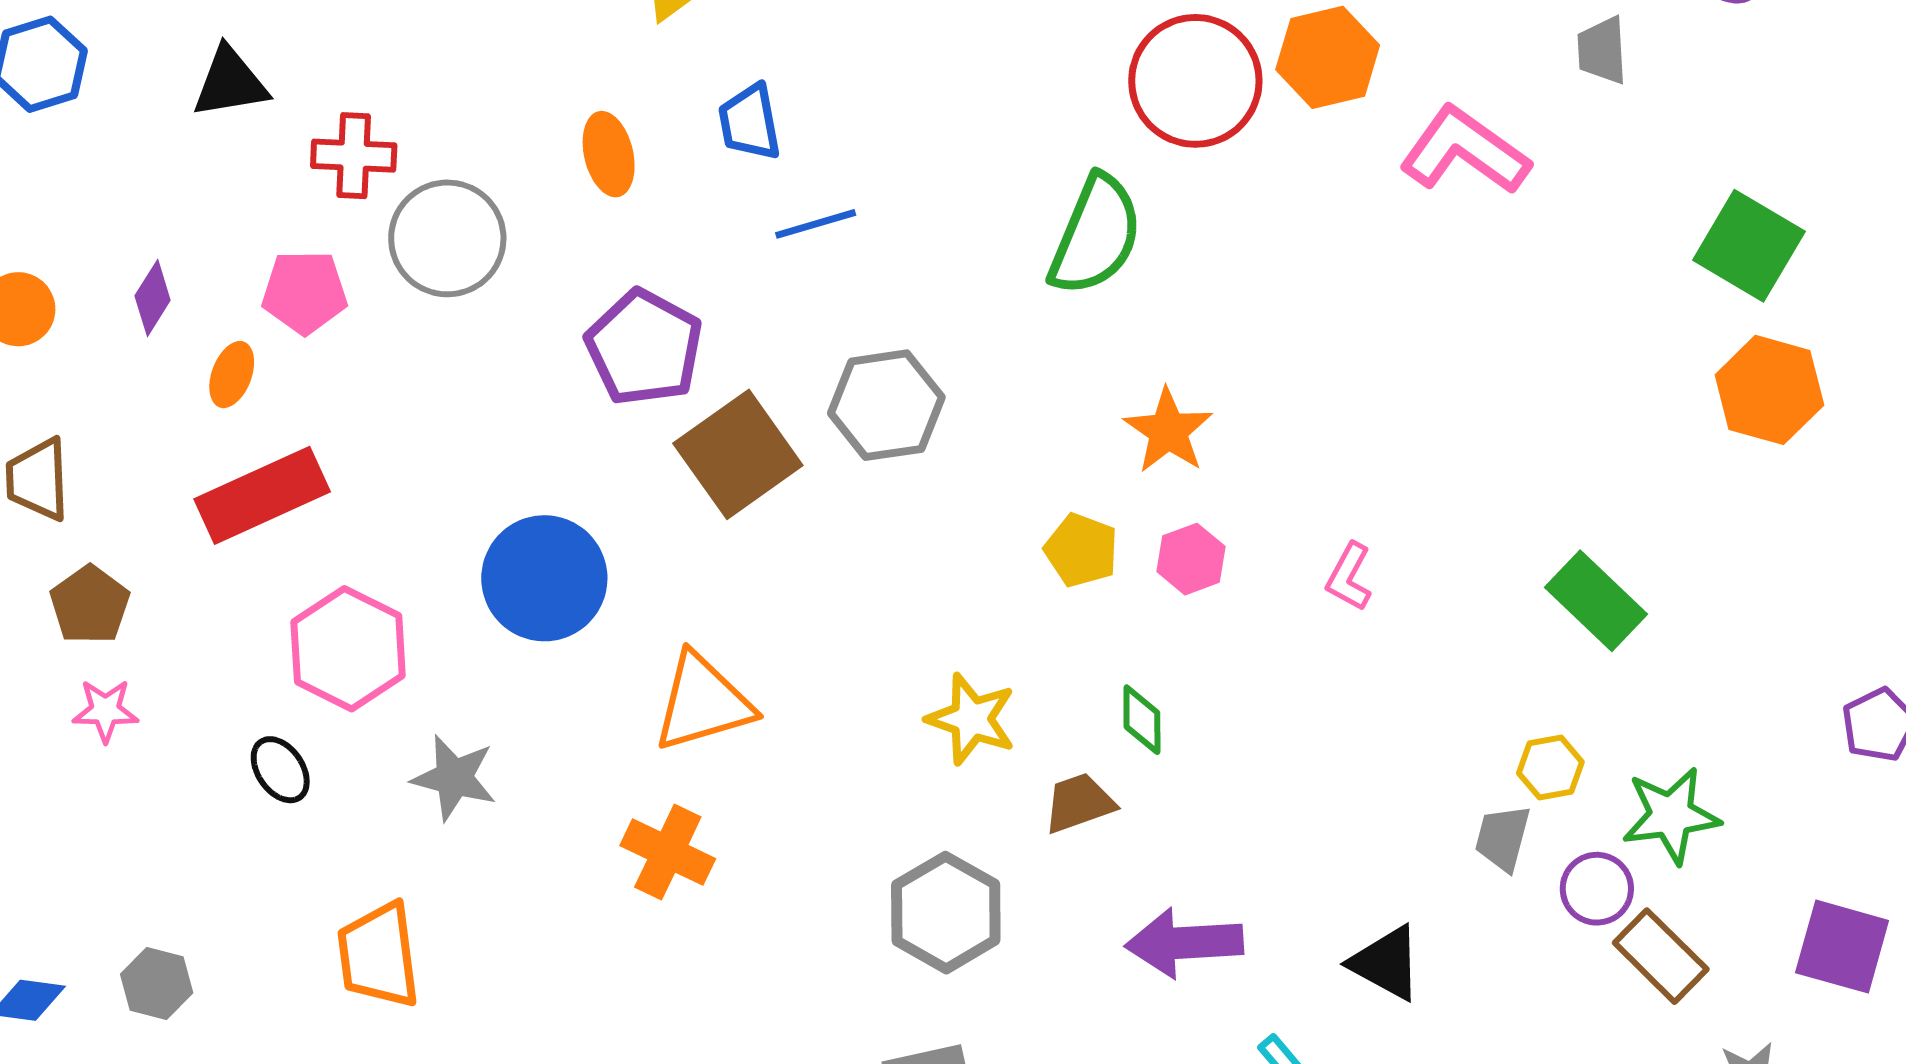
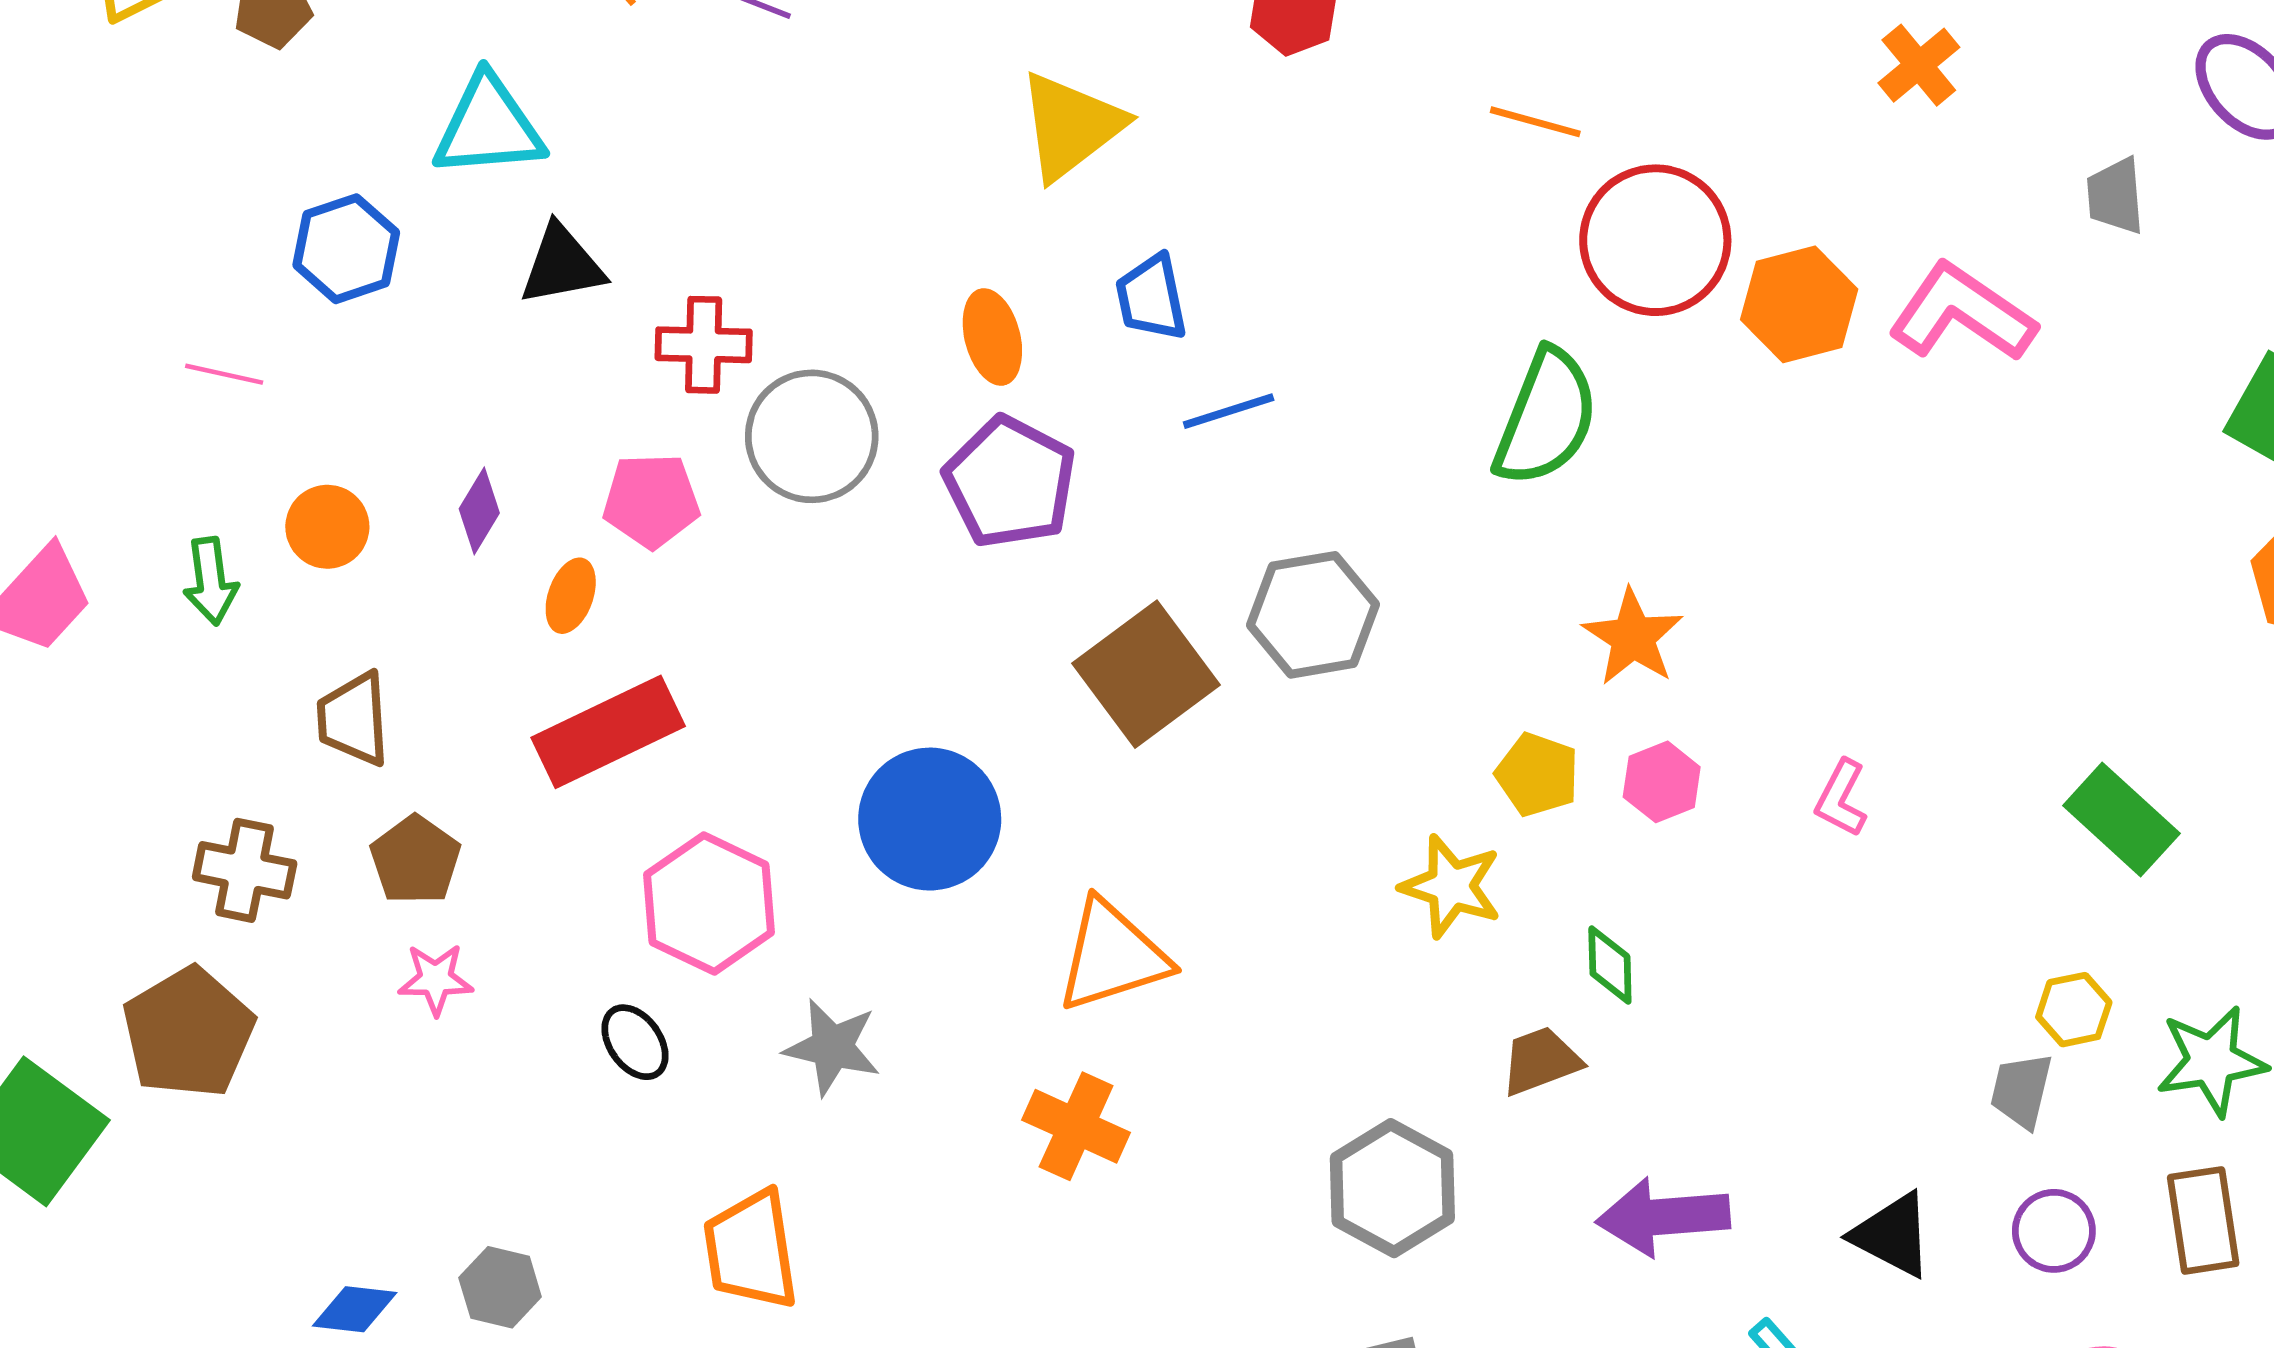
orange hexagon: (1328, 57) -> (1799, 304), moved
purple pentagon: (644, 348) -> (1010, 482), moved
yellow star: (971, 719) -> (1451, 886), moved
purple circle: (1597, 889) -> (2054, 1231), moved
brown rectangle: (1661, 956) -> (2203, 1220), turned 38

